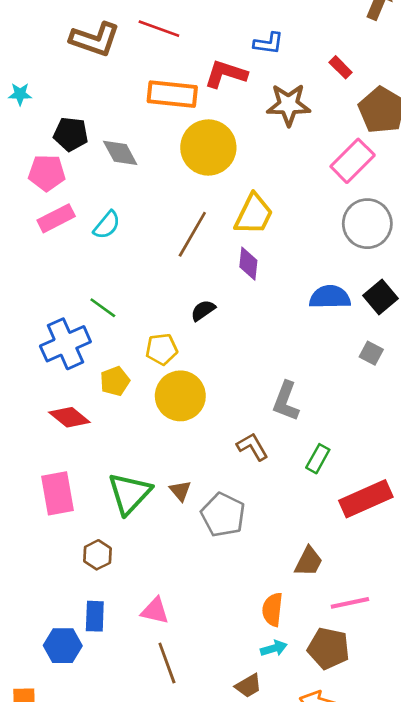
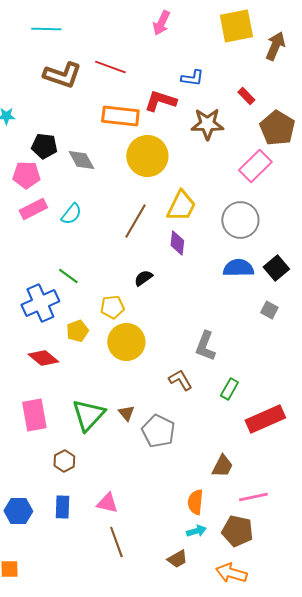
gray circle: (367, 224) -> (240, 220), moved
blue hexagon: (63, 646) -> (18, 511), moved

